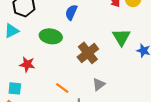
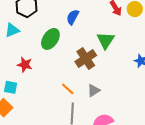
green ellipse: (51, 36) -> (50, 39), turned -70
green triangle: (121, 37) -> (106, 40), moved
orange line: (62, 88) -> (68, 89), moved

